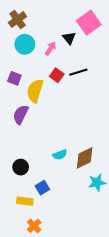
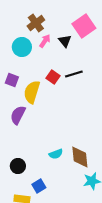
brown cross: (18, 20) -> (36, 23), moved
pink arrow: (51, 48) -> (45, 41), moved
brown diamond: (85, 158) -> (80, 157), turned -70

